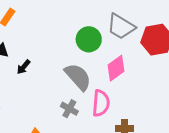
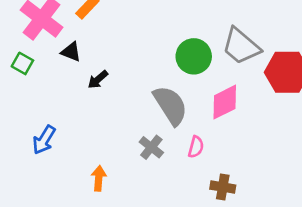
pink semicircle: (101, 103) -> (196, 147), size x0.6

